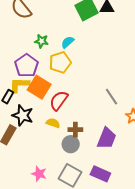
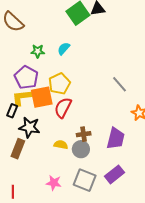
yellow pentagon: (60, 62) -> (59, 84), moved
orange square: (39, 87) -> (42, 97), turned -35
gray line: (111, 97) -> (119, 84), moved
yellow semicircle: (53, 123) -> (61, 145), moved
purple rectangle: (100, 174) -> (115, 174), turned -54

